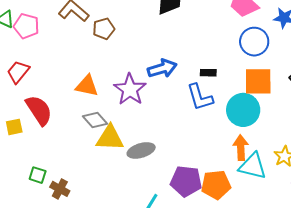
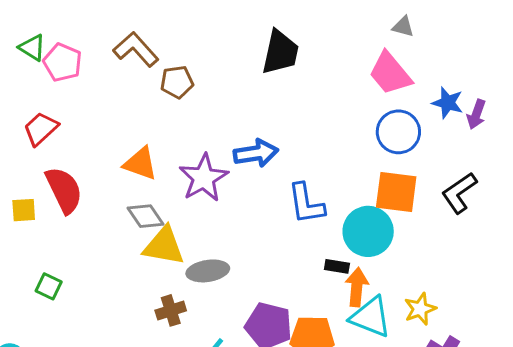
black rectangle: (208, 73) -> (337, 266), moved
brown cross: (60, 189) -> (171, 310), moved, turned 36

